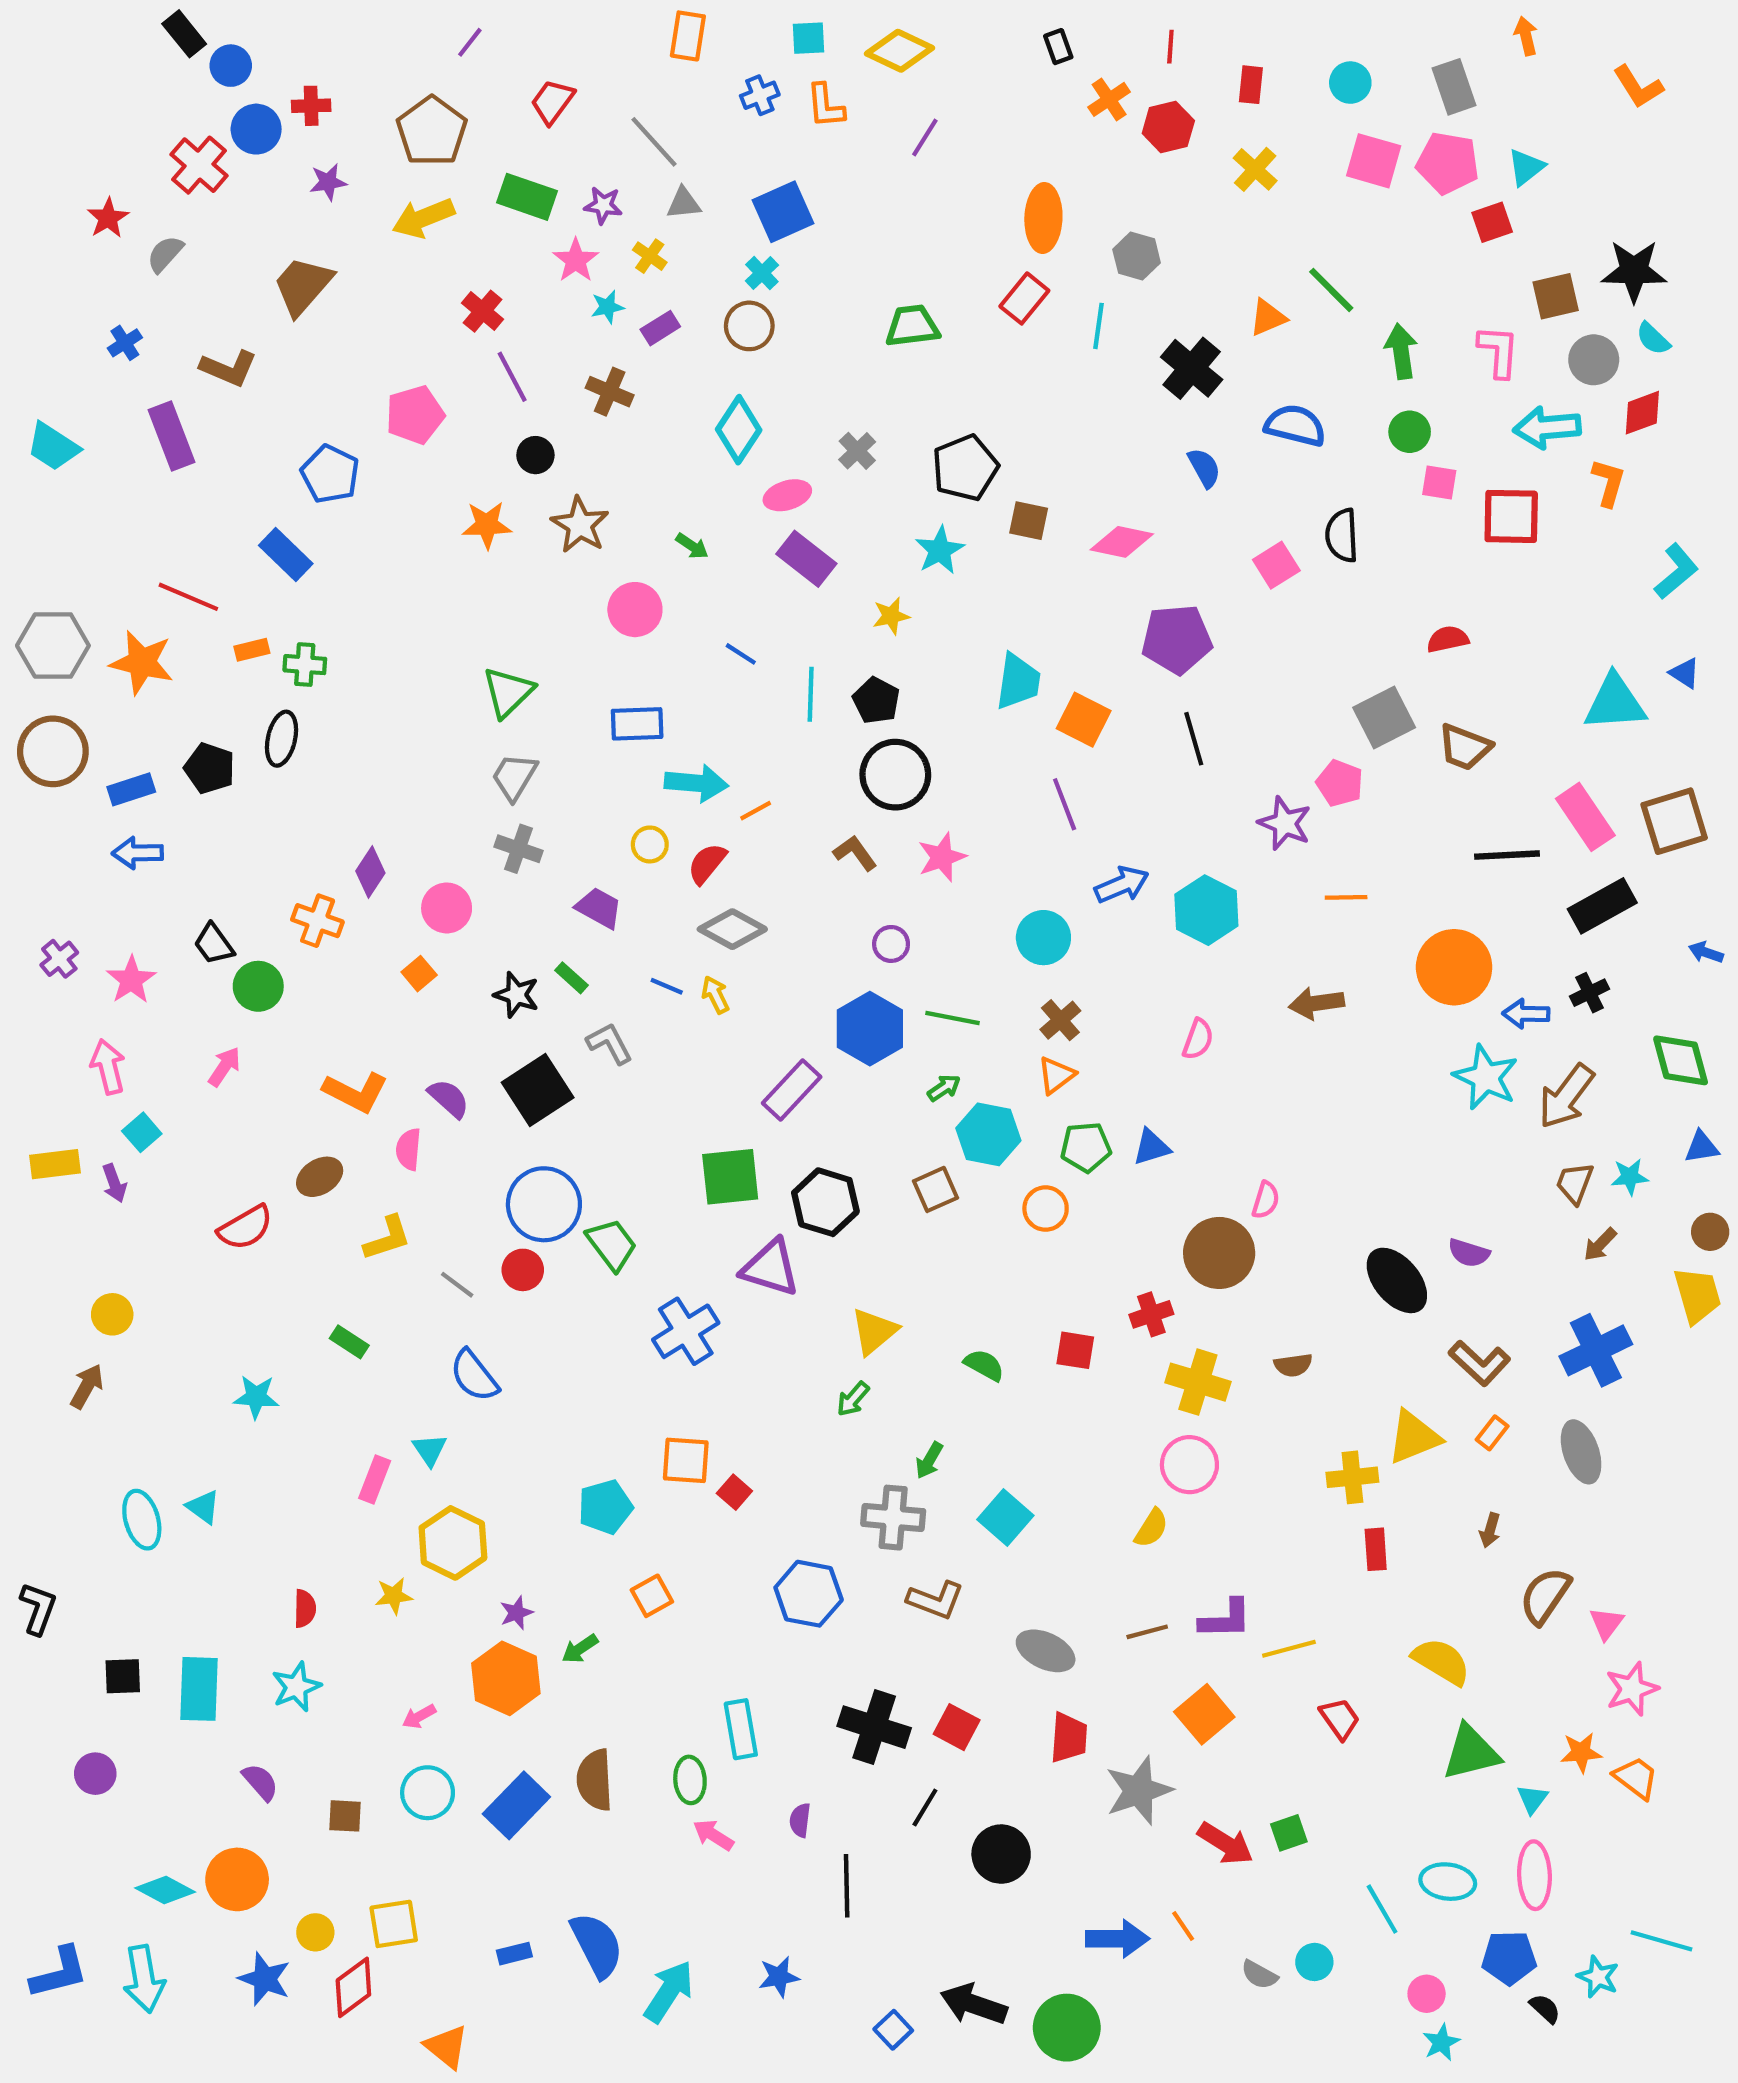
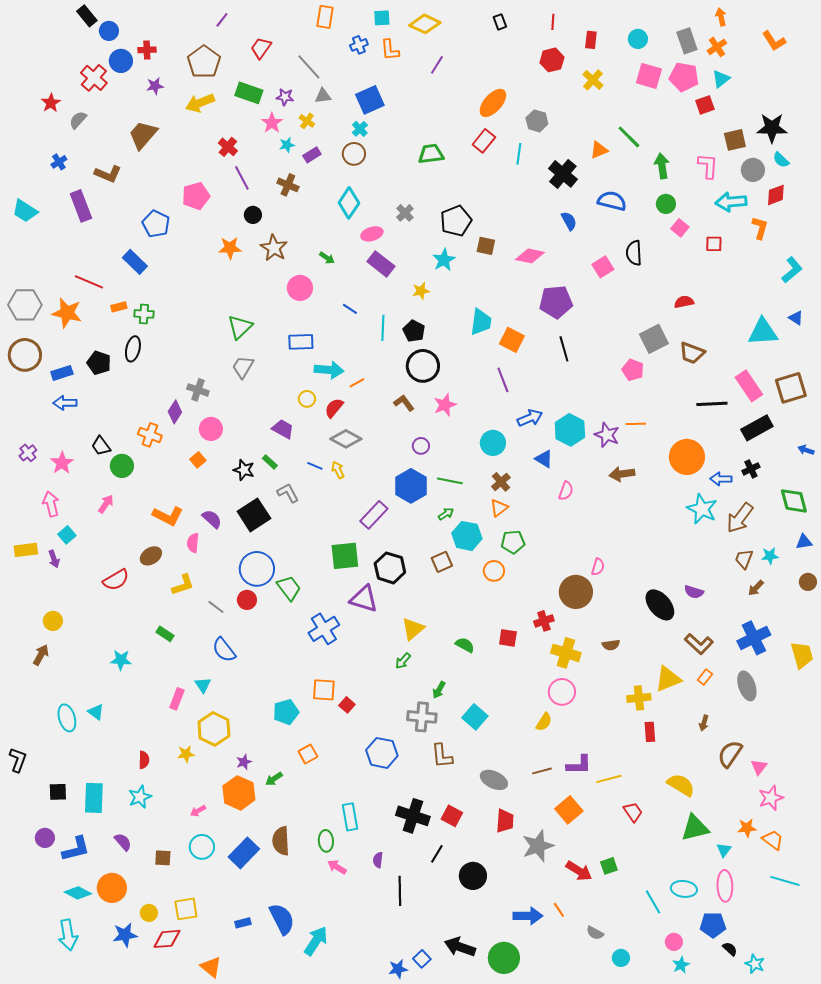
orange cross: (1109, 99) -> (717, 47), moved
orange ellipse: (1043, 218) -> (493, 103), turned 40
pink square: (1439, 483) -> (680, 228), turned 30
red square: (1511, 516) -> (714, 244), size x0.6
purple star: (1285, 823) -> (607, 435), moved
gray cross: (519, 849) -> (198, 390), moved
blue triangle: (1151, 1147) -> (544, 459), moved, turned 48
yellow trapezoid: (1697, 1295) -> (802, 655), moved
brown L-shape: (936, 1600) -> (442, 756), turned 64
cyan line: (1661, 1941) -> (785, 881), moved
cyan circle: (1314, 1962) -> (621, 958), moved
blue L-shape: (59, 1973) -> (76, 849), moved
blue star: (779, 1977) -> (398, 969), moved
cyan star: (1598, 1977) -> (755, 964), moved
blue star: (265, 1979) -> (125, 935), turned -30
red diamond: (353, 1987) -> (167, 939), turned 32

